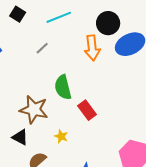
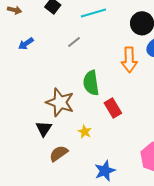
orange arrow: (92, 48) -> (129, 60), moved
black triangle: (20, 137) -> (44, 129), turned 30

